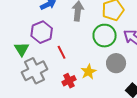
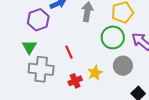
purple hexagon: (42, 32) -> (38, 20), moved
gray cross: (34, 71) -> (41, 69), turned 30

